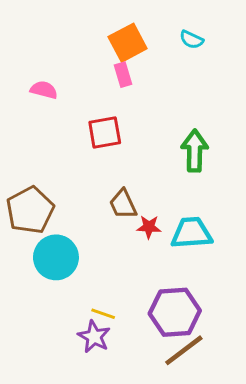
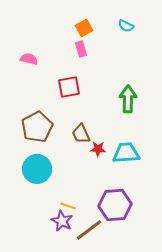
orange square: (128, 43) -> (84, 28), size x0.7
brown pentagon: (30, 210) -> (37, 127), moved
brown line: (184, 350) -> (89, 230), moved

